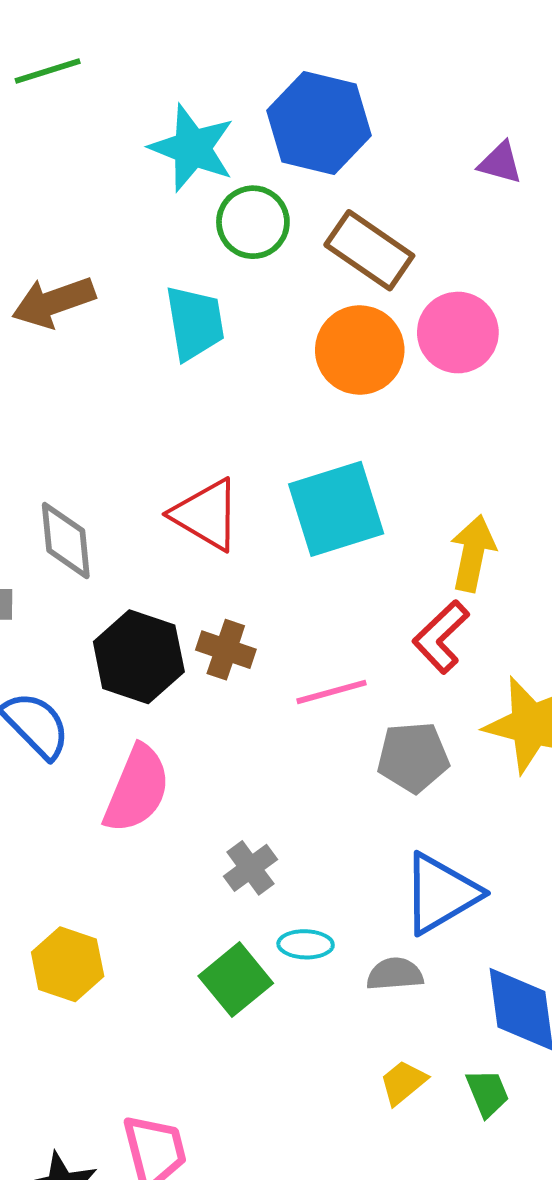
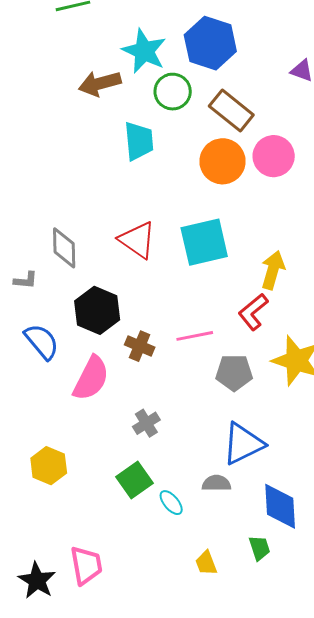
brown arrow: (54, 302) -> (100, 83), moved
brown cross: (226, 650) -> (140, 346), moved
cyan ellipse: (306, 944) -> (171, 503), moved, turned 44
yellow trapezoid: (403, 1082) -> (206, 563), moved, turned -76

